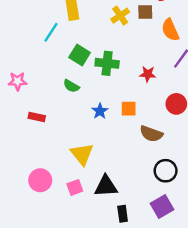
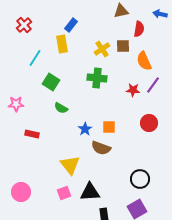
cyan line: (51, 32) -> (35, 58), moved
green square: (80, 55) -> (51, 82), moved
green cross: (107, 63) -> (97, 78), moved
red star: (148, 74) -> (133, 90), moved
brown semicircle: (151, 134) -> (101, 148), moved
pink circle: (40, 180) -> (21, 192), moved

